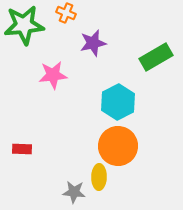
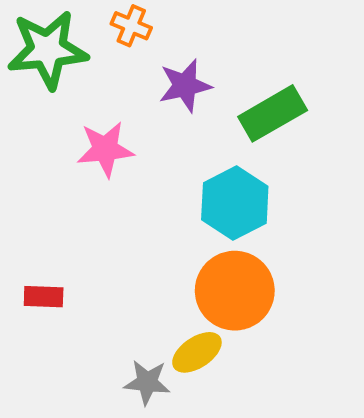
green rectangle: (156, 57) -> (273, 113), moved
yellow ellipse: (99, 177) -> (197, 352), turned 55

